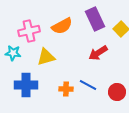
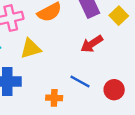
orange cross: (66, 89) -> (54, 98), moved

